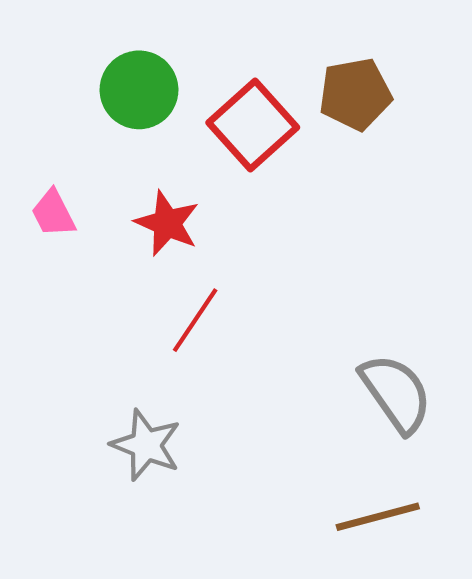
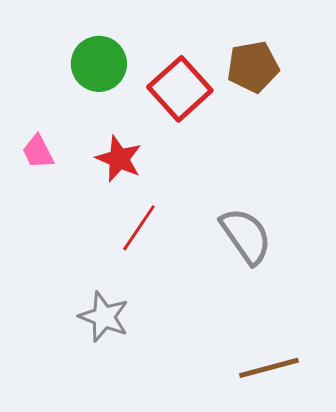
gray semicircle: (396, 393) -> (246, 236), moved

